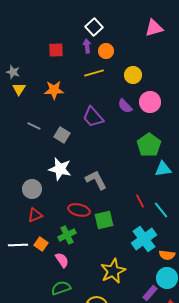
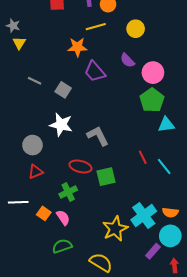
orange star: (54, 90) -> (77, 47), moved
pink circle: (150, 102) -> (153, 73), moved
cyan cross: (144, 239) -> (144, 215), moved
orange square: (41, 244) -> (44, 213), moved

